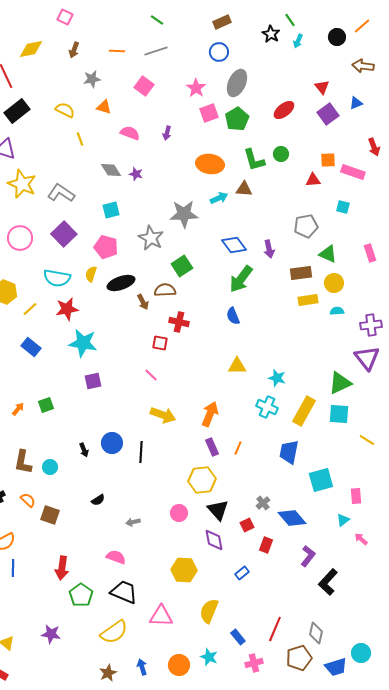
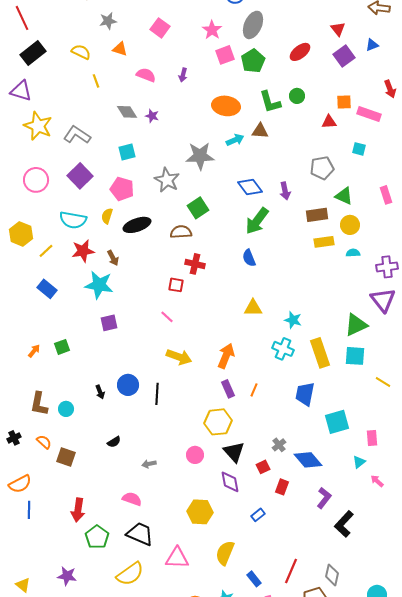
brown arrow: (143, 302) -> (113, 258), moved
yellow rectangle: (304, 411) -> (320, 353), turned -48

